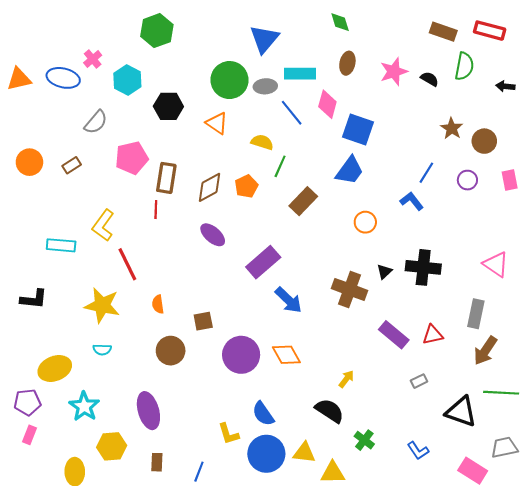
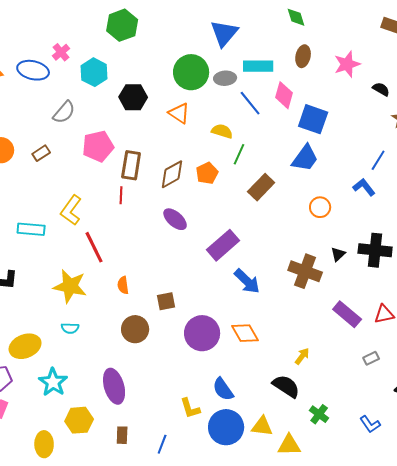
black semicircle: (430, 79) -> (381, 89), moved

